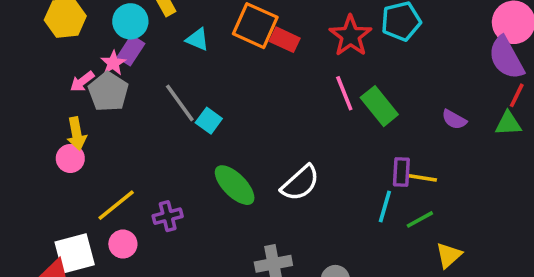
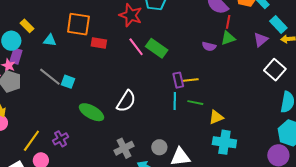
red rectangle: (285, 40) -> (99, 43), moved
purple semicircle: (454, 120) -> (209, 46), moved
green line: (420, 219) -> (195, 103), turned 56
yellow triangle: (449, 255) -> (216, 117), turned 35

